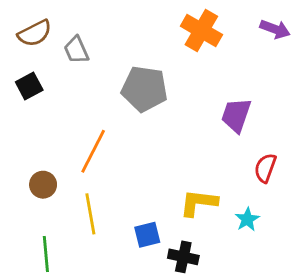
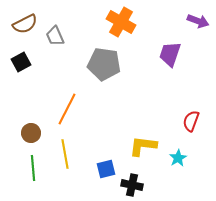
orange cross: (201, 30) -> (121, 22), moved
purple trapezoid: (236, 115) -> (170, 54), moved
green line: (46, 254) -> (33, 168), moved

